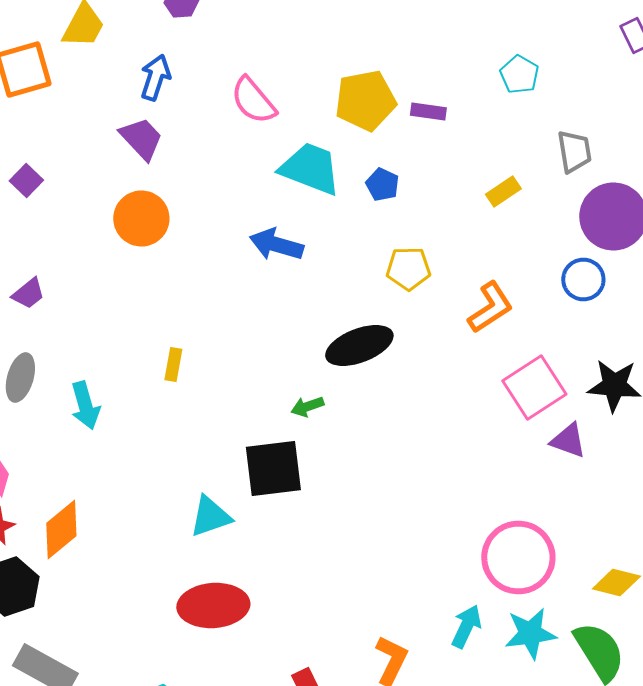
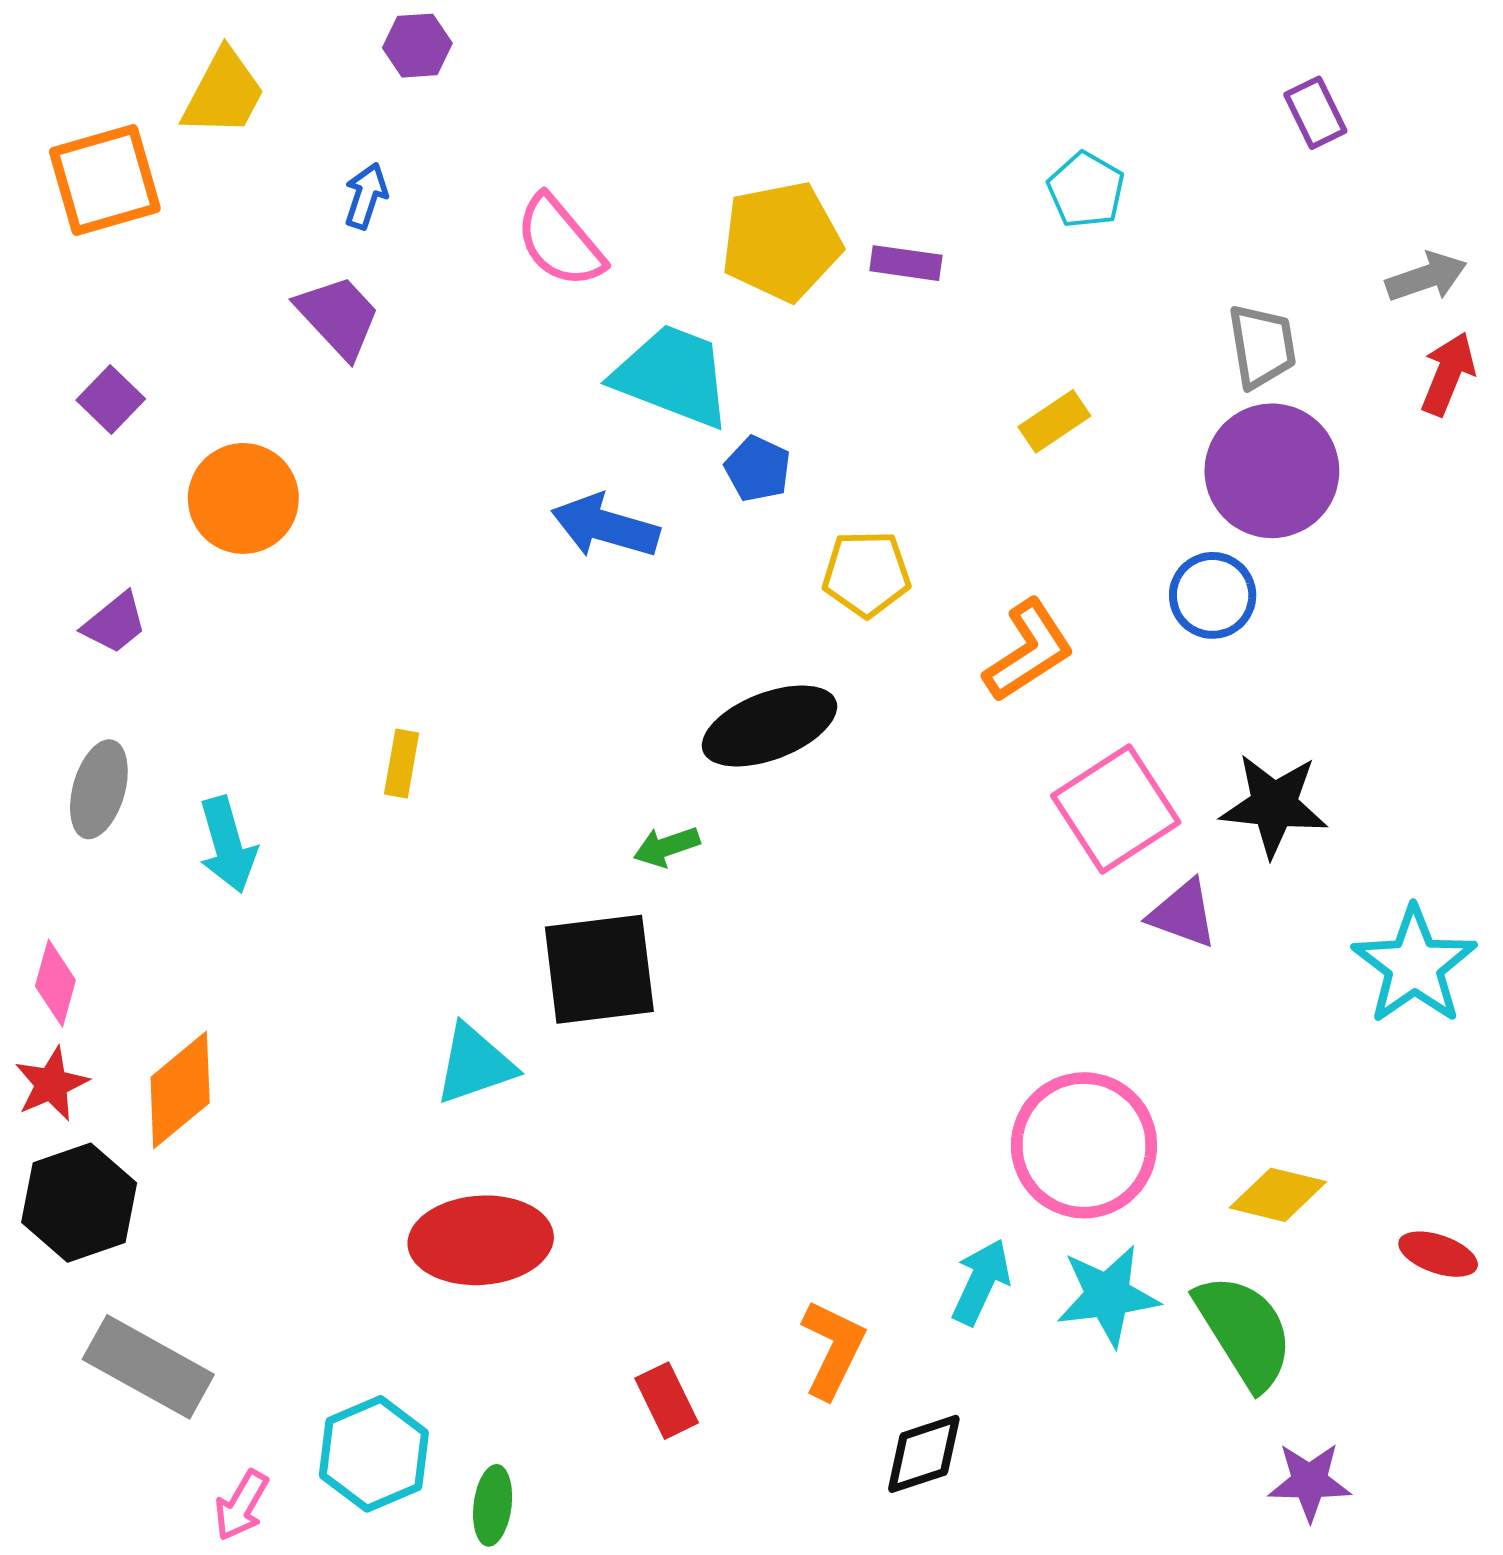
blue arrow: (155, 78) -> (366, 196), size x0.7
gray trapezoid: (574, 152) -> (1262, 346), moved
blue pentagon: (382, 184) -> (758, 469), moved
orange circle: (141, 218) -> (243, 498), moved

